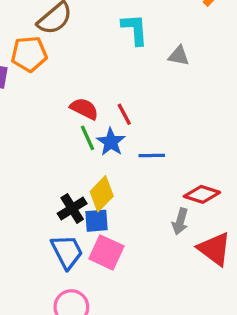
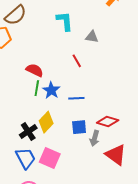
red line: (124, 114) -> (77, 61), moved
green line: (87, 138) -> (37, 88), turned 35
blue square: (96, 221) -> (79, 127), moved

